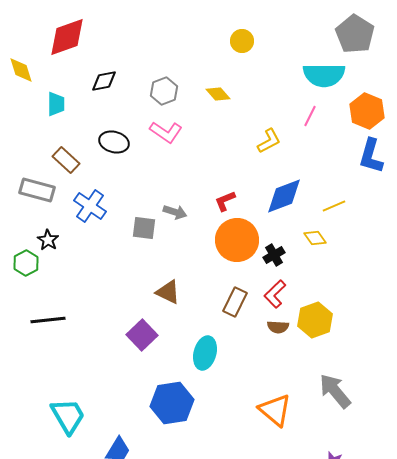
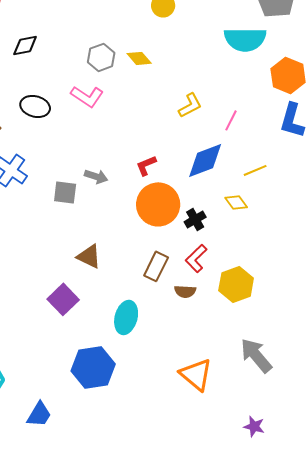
gray hexagon: (164, 91) -> (101, 57), moved
pink line: (310, 116) -> (231, 120), moved
brown semicircle: (278, 327) -> (185, 291), moved

